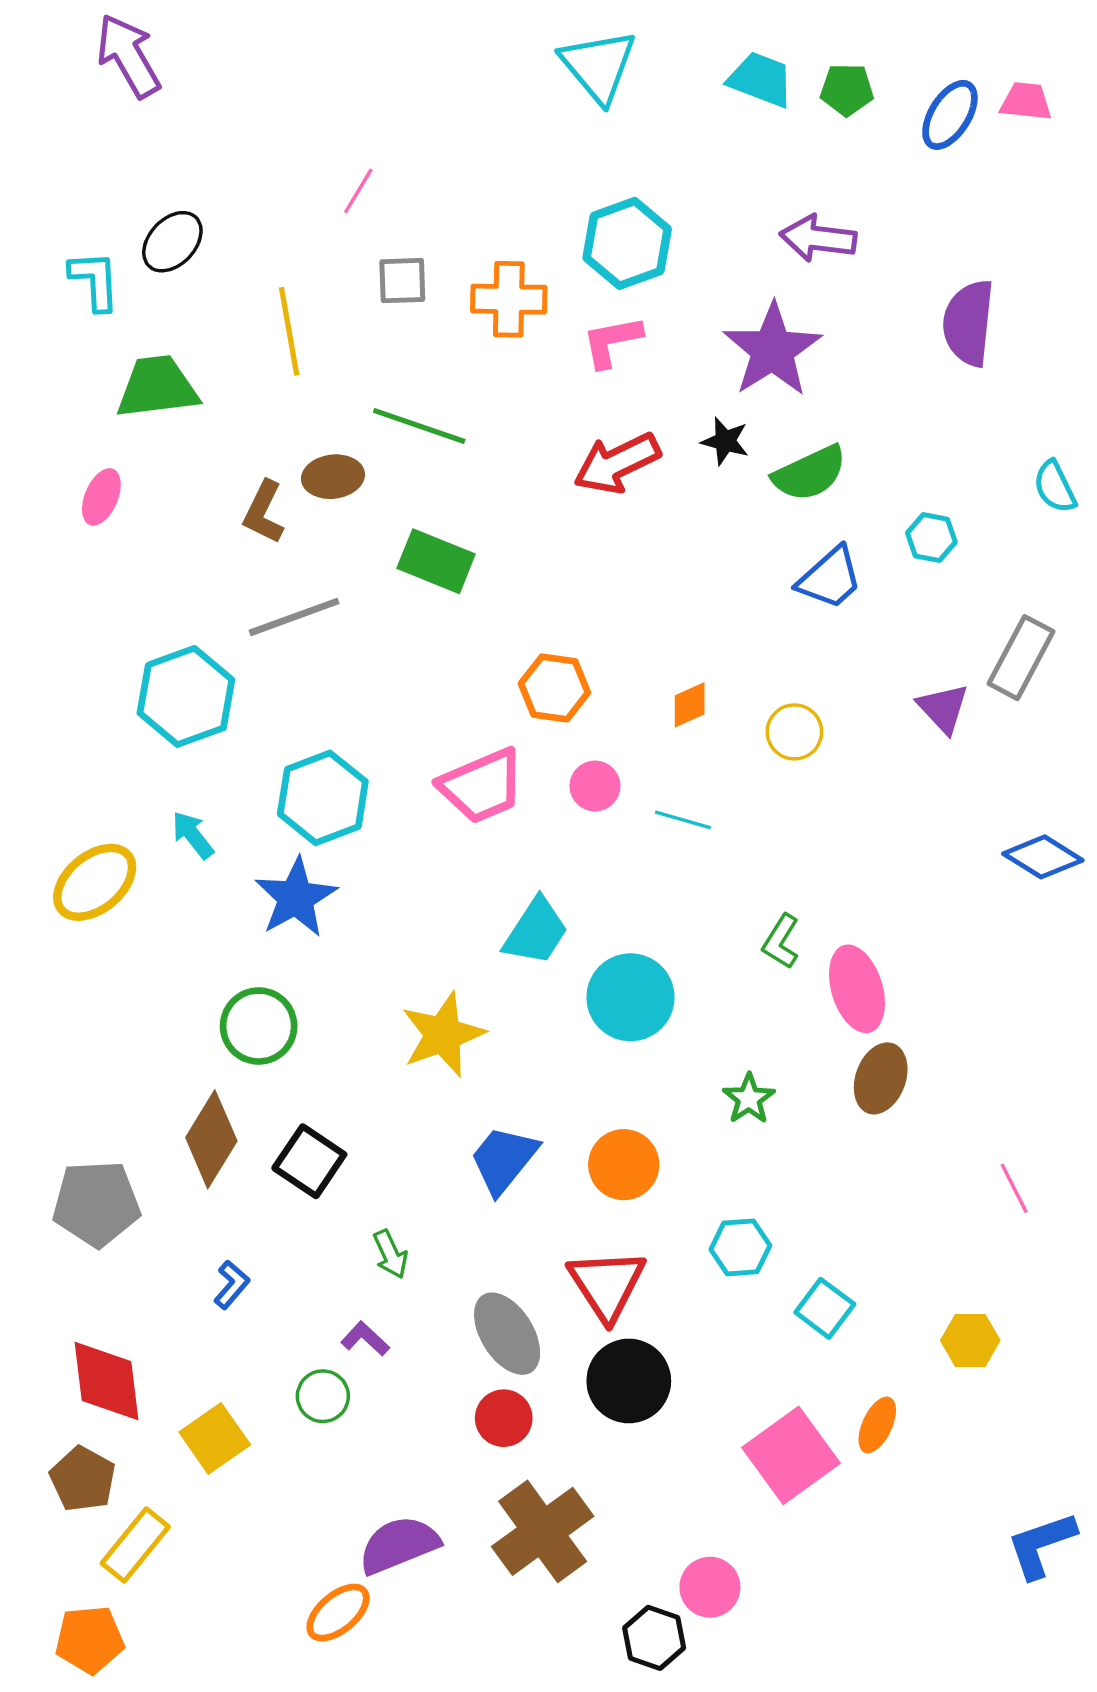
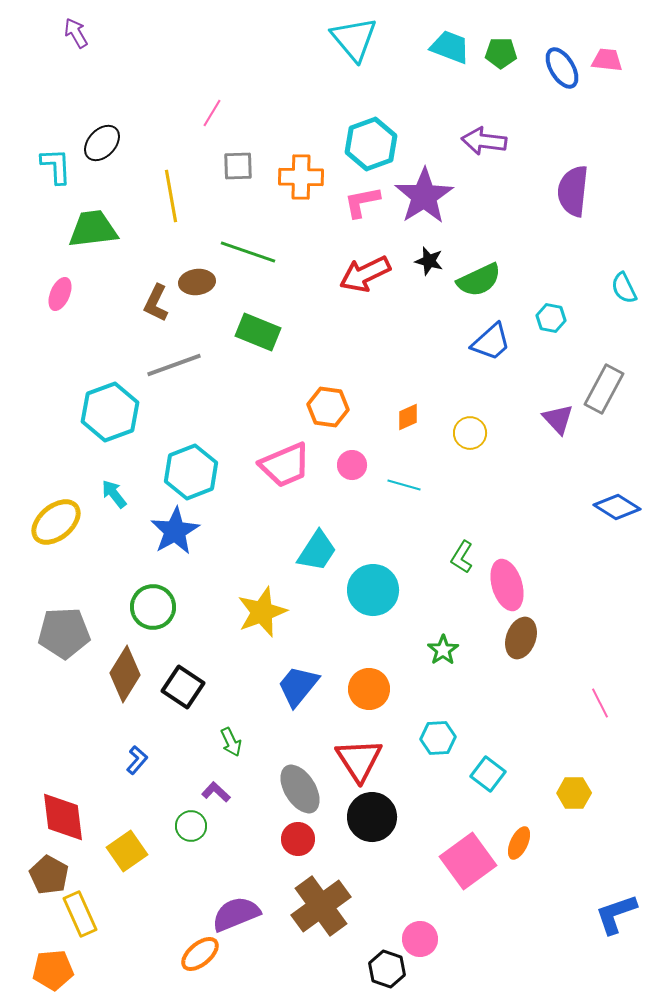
purple arrow: (128, 56) -> (76, 33), size x0.6
blue ellipse: (950, 115) -> (562, 68), turned -63
purple star: (772, 350) -> (424, 196), moved
gray pentagon: (96, 1203) -> (64, 633), moved
yellow rectangle: (135, 1545) -> (80, 914), turned -63

